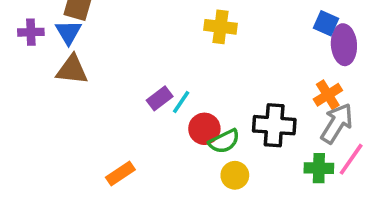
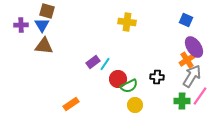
purple ellipse: (344, 45) -> (194, 47), moved, turned -30
black cross: (274, 125) -> (157, 77), size x0.6

